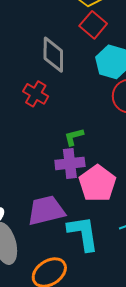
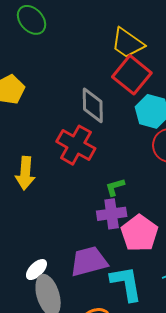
red square: (93, 25) -> (132, 75), size x1.4
red cross: (36, 94) -> (76, 145), size x1.5

